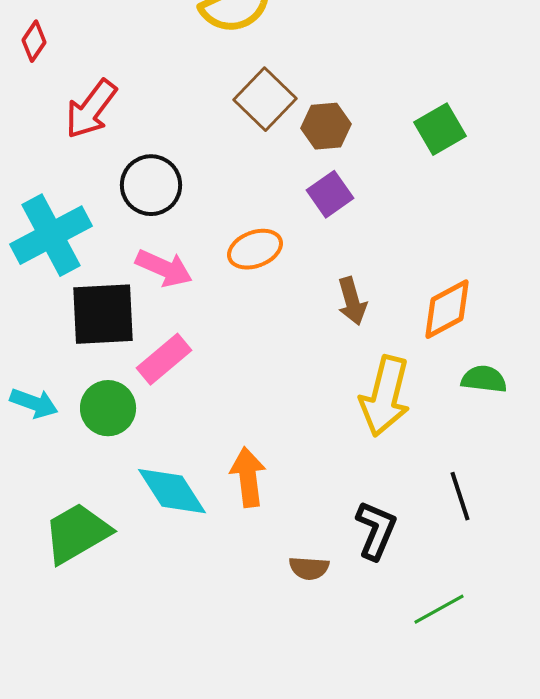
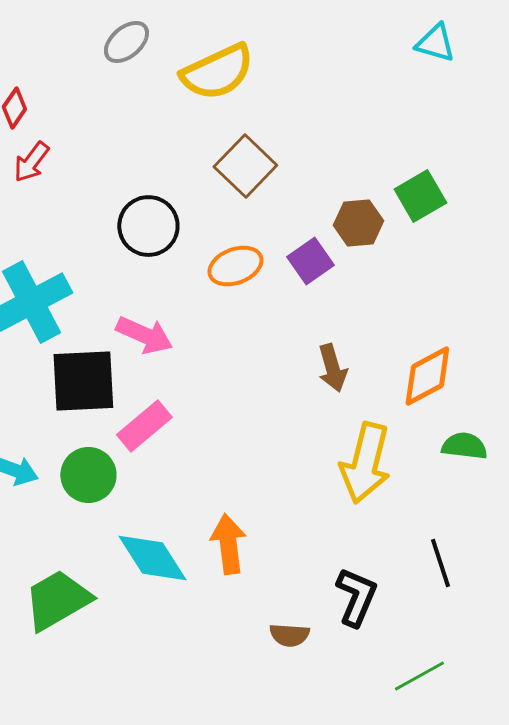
red arrow: (91, 109) -> (31, 162), moved, size x0.7
brown hexagon: (326, 126) -> (358, 223), moved
black circle: (151, 185) -> (148, 226), moved
orange ellipse: (255, 249) -> (235, 266), moved

